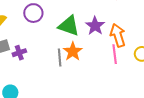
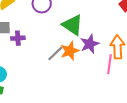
purple star: (95, 26) -> (90, 44), moved
gray line: (60, 58) -> (55, 53), turned 36

